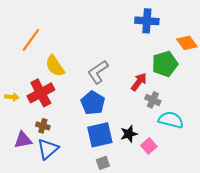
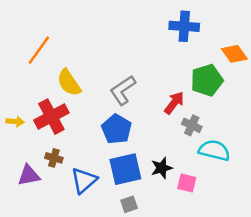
pink square: (149, 146) -> (187, 183), turned -35
blue triangle: (48, 149) -> (84, 180), moved

